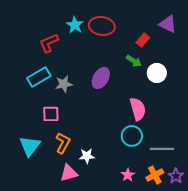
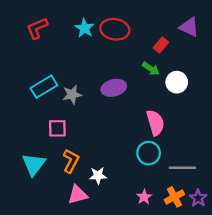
red L-shape: (49, 43) -> (37, 28), moved
purple ellipse: (101, 78) -> (114, 88), turned 45

